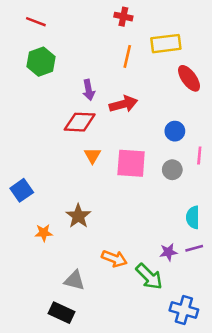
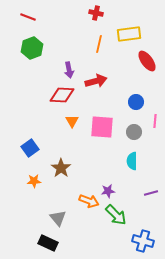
blue square: (22, 190) -> (30, 148), moved
cyan semicircle: (193, 217) -> (132, 161), moved
purple star: (168, 252) -> (108, 191), moved
gray triangle: (74, 280) -> (58, 218), turned 36

